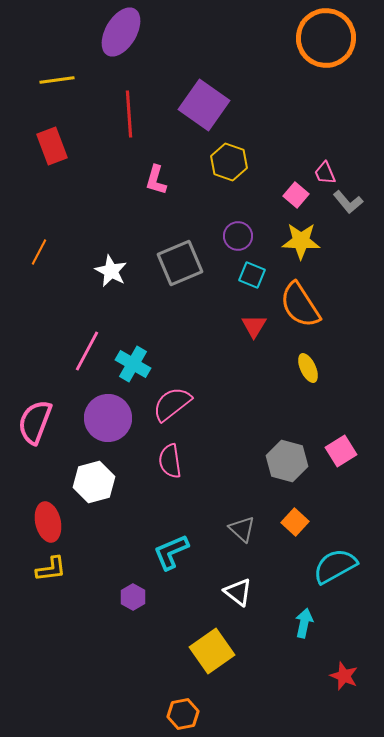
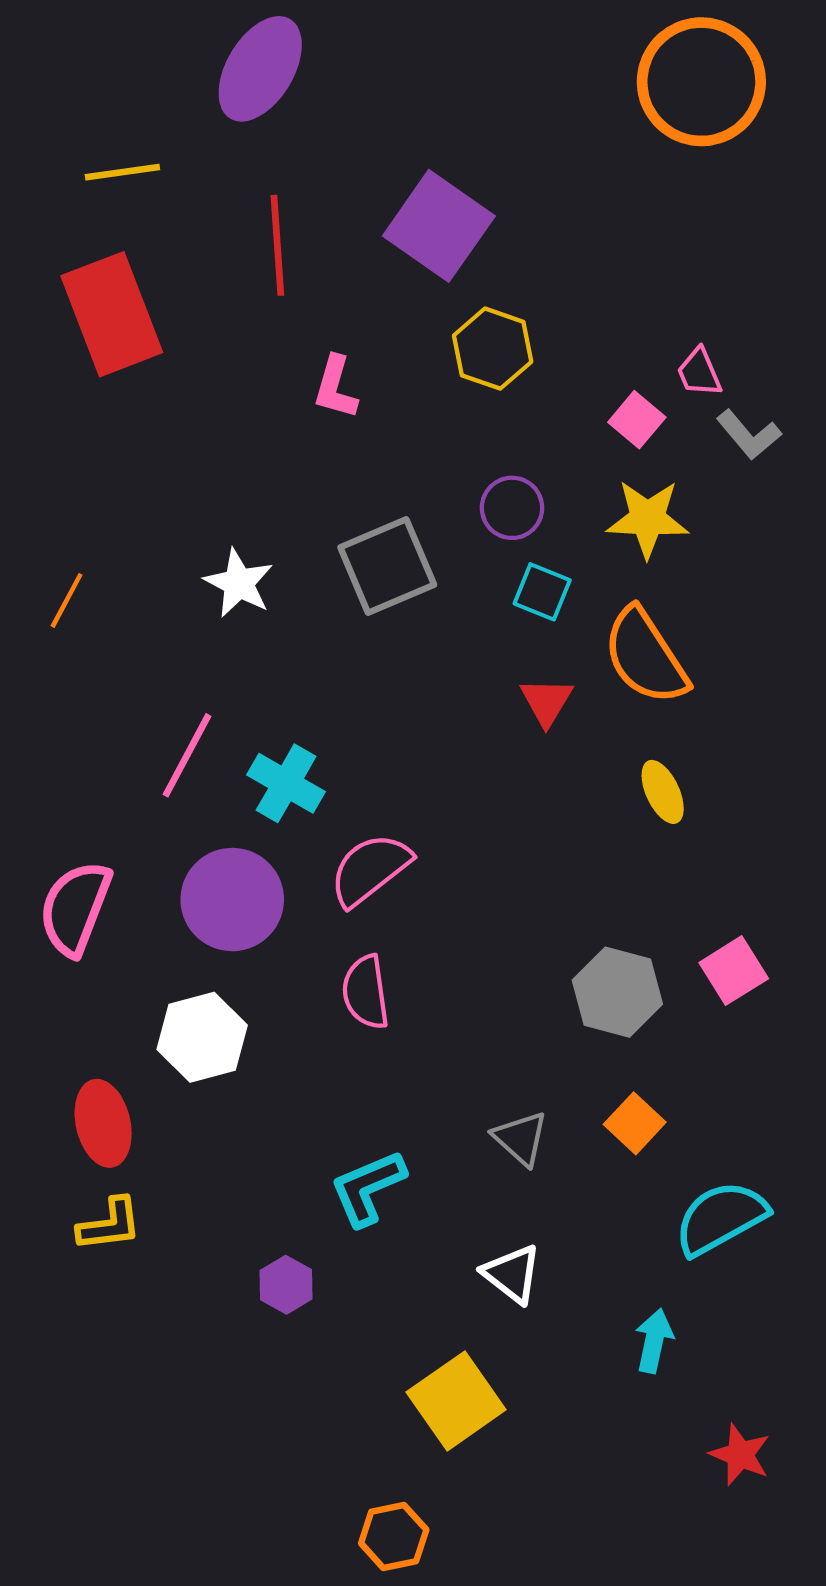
red rectangle: (52, 146) -> (112, 314), size x1.5
orange line: (39, 252) -> (67, 600), moved

